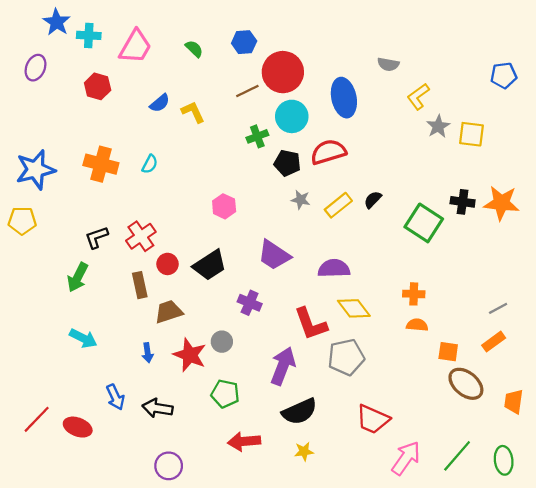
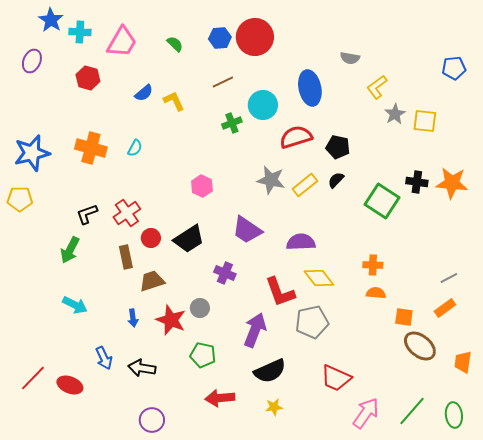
red circle: (283, 72) -> (255, 37), moved
black pentagon: (287, 163) -> (338, 147), moved
gray star: (301, 200) -> (271, 180), size x1.6

